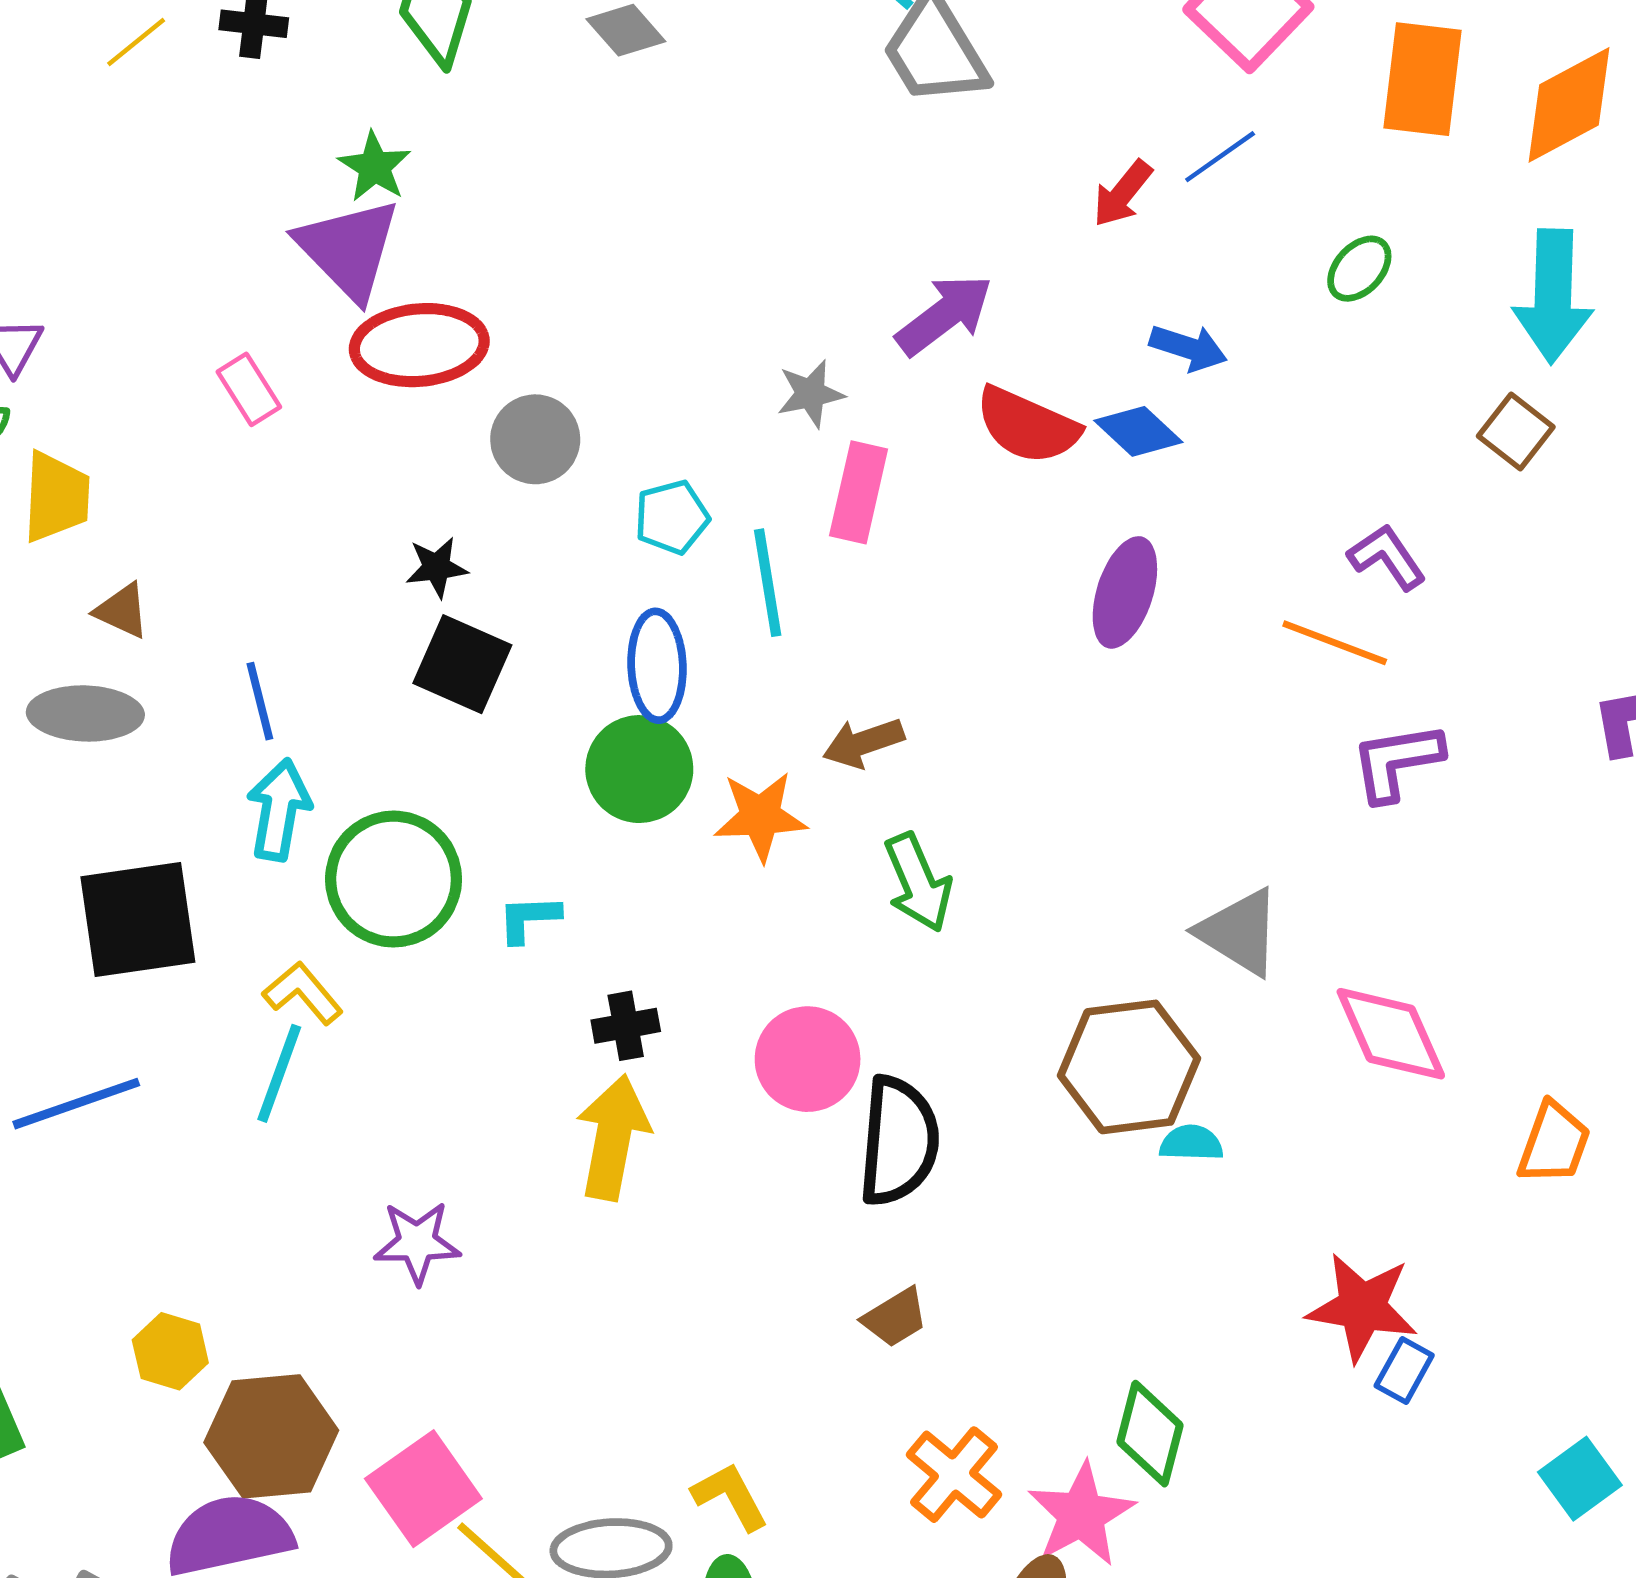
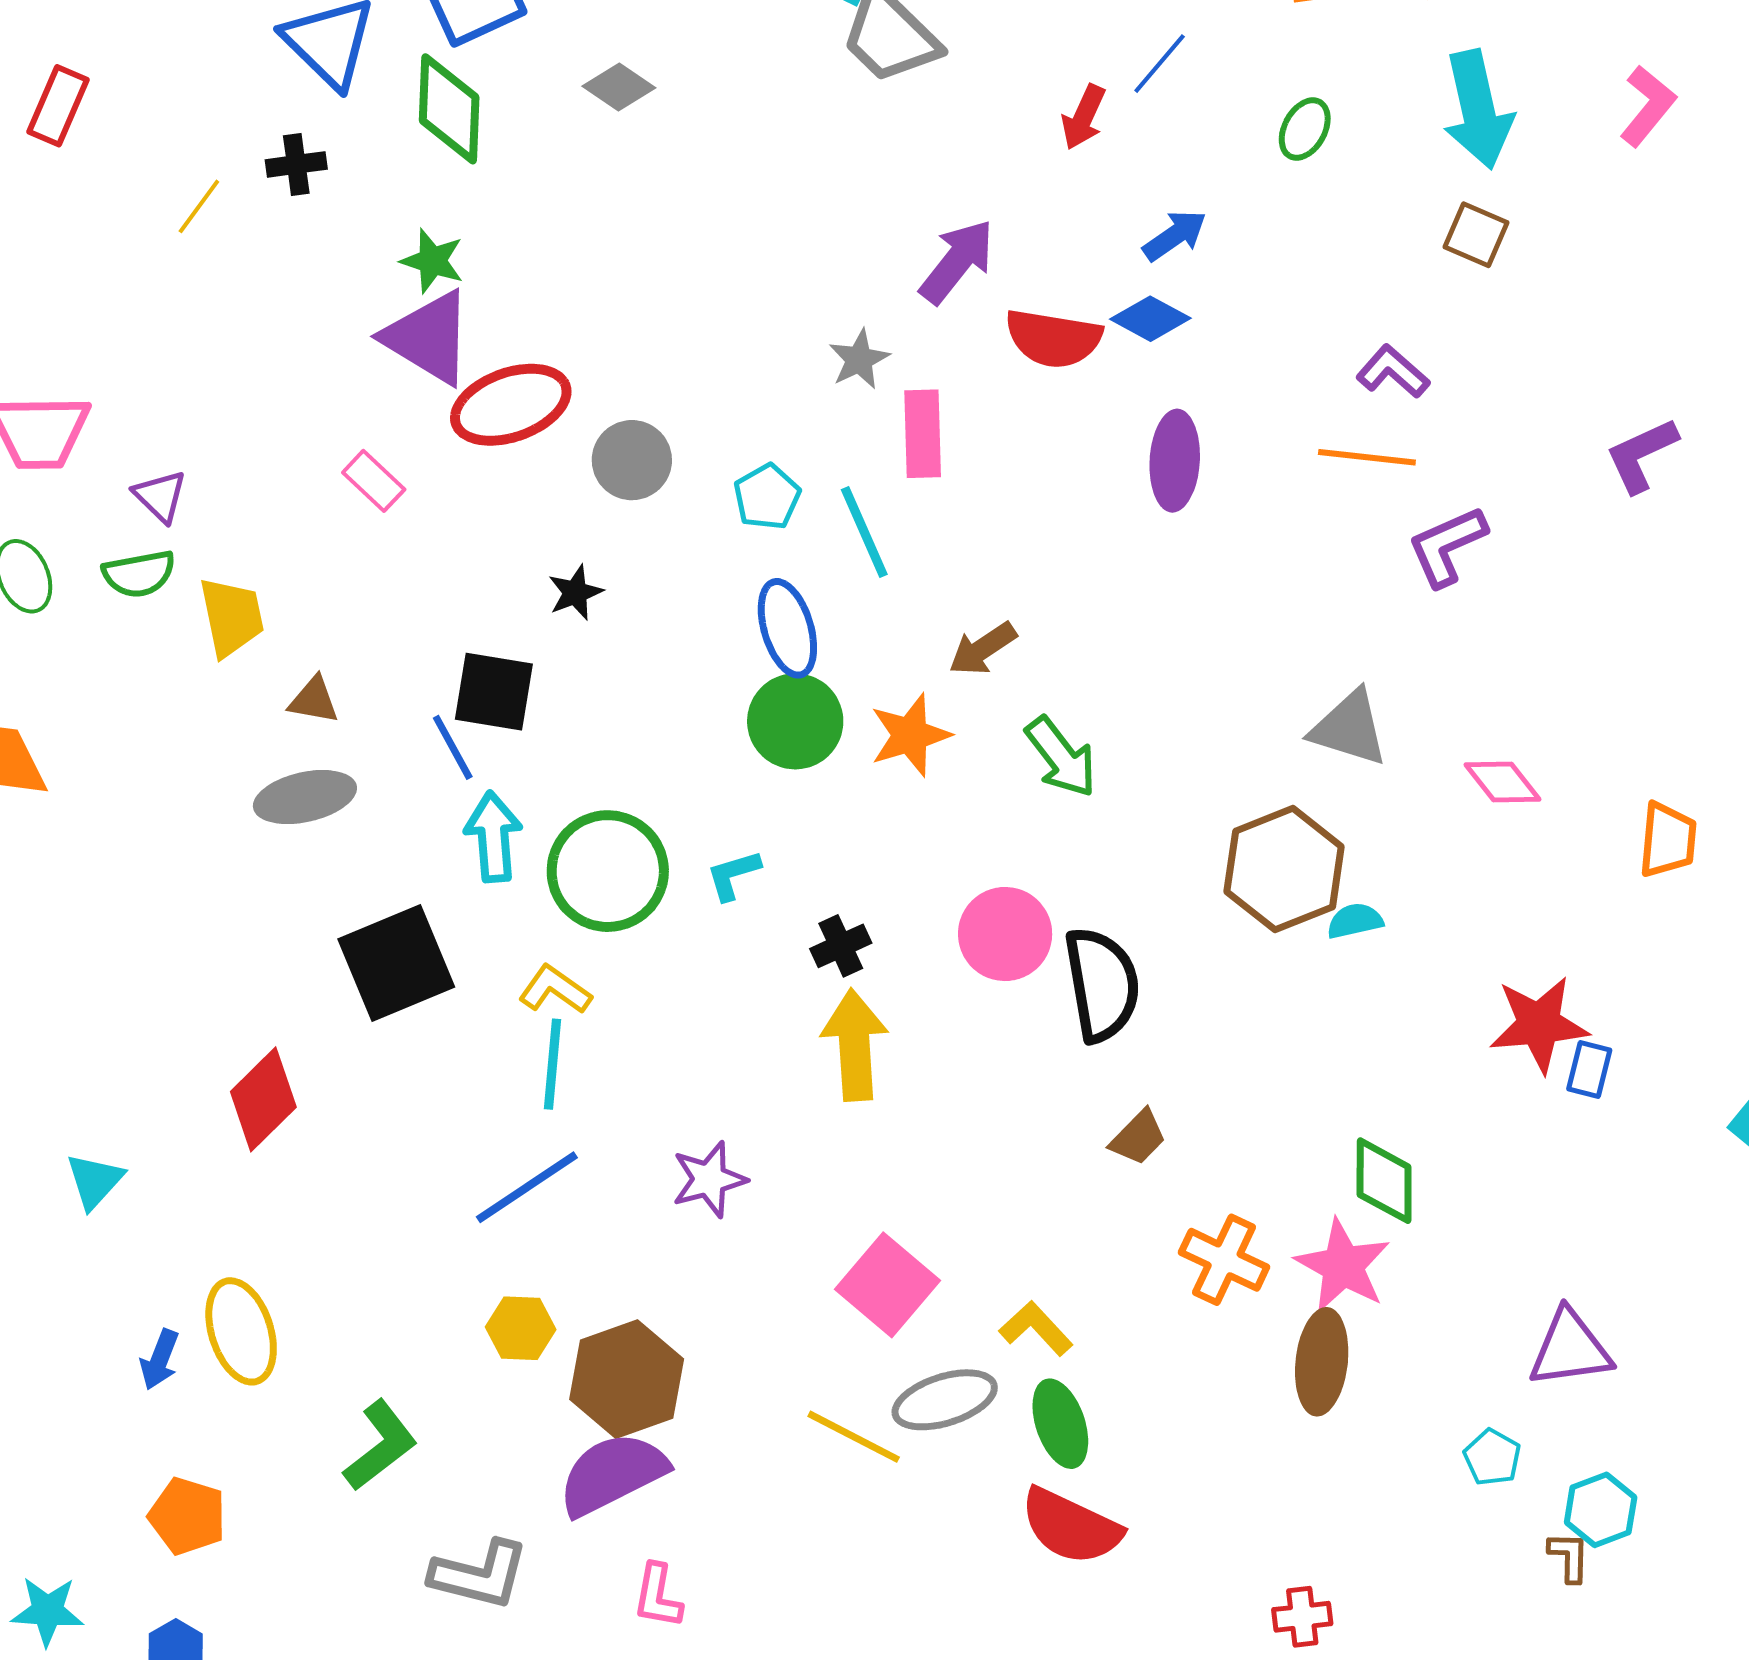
blue arrow: (1188, 348) -> (1175, 235), turned -38
black square: (462, 664) -> (494, 692), moved
pink diamond: (1391, 1034) -> (1503, 782), size x0.7
blue line: (76, 1104) -> (527, 1187), moved
pink square: (423, 1489) -> (887, 1285), moved

